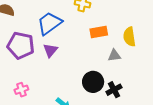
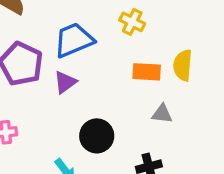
yellow semicircle: (129, 37) -> (183, 65), moved
black circle: (93, 82) -> (97, 136), moved

